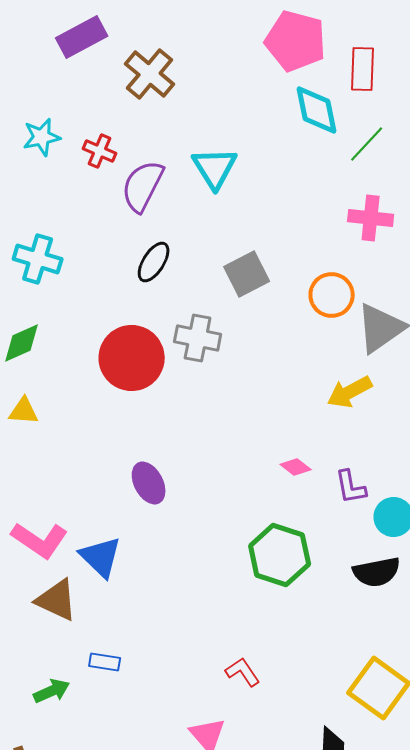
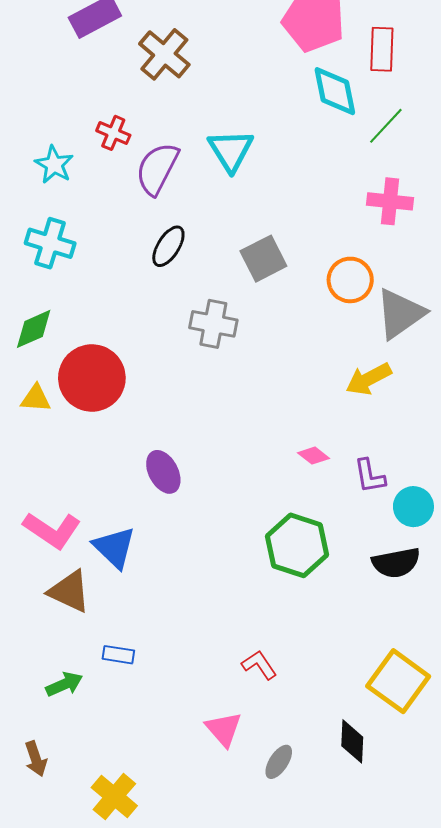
cyan star: (42, 137) -> (54, 165), moved, turned -30
red circle: (132, 358) -> (92, 378), moved

